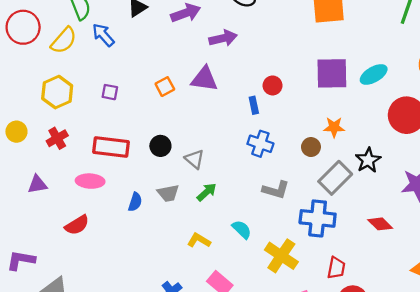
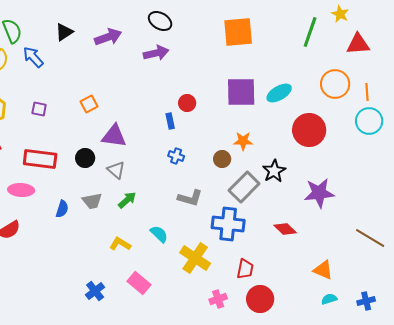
purple arrow: (223, 38) -> (156, 53), moved
purple triangle: (204, 79) -> (114, 136), moved
blue cross: (260, 144) -> (176, 156), size x0.7

